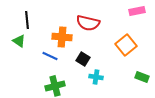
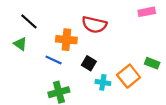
black line: (27, 20) -> (29, 21), turned -42
orange square: (126, 45) -> (129, 76), moved
green rectangle: (142, 77) -> (152, 63), moved

